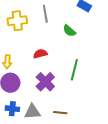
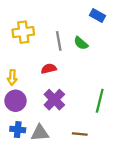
gray line: (45, 14) -> (59, 41), moved
green line: (74, 70) -> (100, 101), moved
brown line: (60, 113) -> (80, 134), moved

